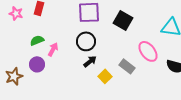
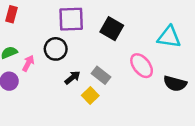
black circle: (86, 41) -> (56, 49), moved
gray rectangle: (127, 66) -> (101, 75), moved

